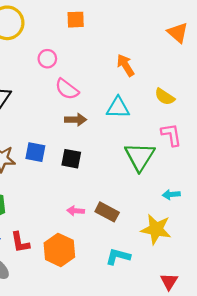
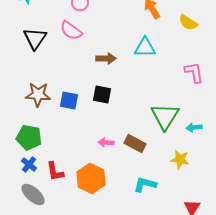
pink semicircle: (67, 89) -> (71, 30), moved
yellow semicircle: (165, 97) -> (188, 22), moved
blue square: (35, 152) -> (69, 100), moved
green triangle: (140, 156) -> (165, 116), moved
yellow star: (156, 229) -> (180, 159), size x0.7

